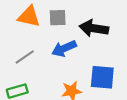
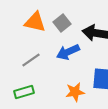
gray square: (58, 18) -> (62, 23), turned -36

